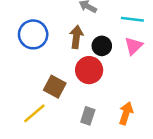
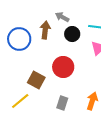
brown arrow: (76, 37) -> (45, 30), moved
black circle: (102, 46) -> (72, 34), moved

